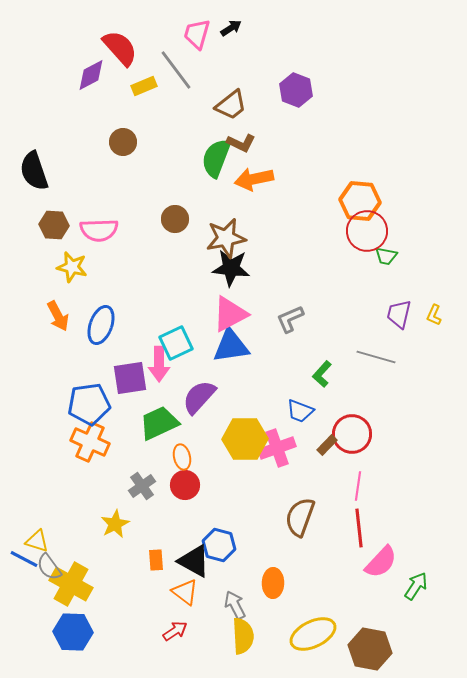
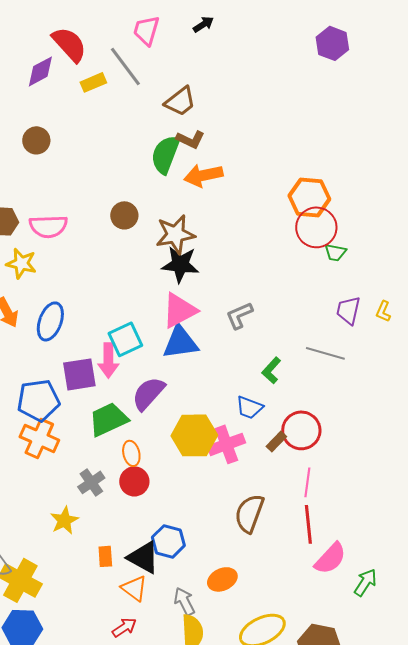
black arrow: (231, 28) -> (203, 24), moved
purple hexagon: (296, 90) -> (332, 43), moved
brown circle: (123, 142) -> (36, 140), moved
orange ellipse: (273, 583) -> (222, 579), turned 64

